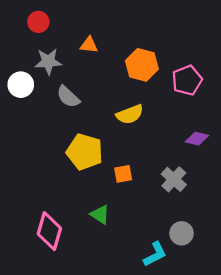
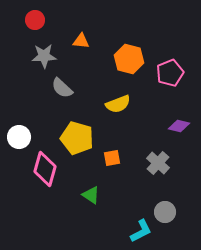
white circle: (21, 85) -> (19, 137), moved
pink diamond: (49, 231) -> (45, 169), moved

